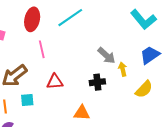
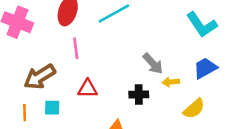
yellow arrow: (123, 69) -> (171, 82), turned -88

